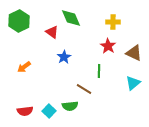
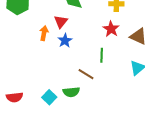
red triangle: (52, 32) -> (61, 22), moved, turned 32
orange arrow: (24, 67) -> (44, 33), moved, turned 136
red semicircle: (25, 111) -> (15, 97), moved

